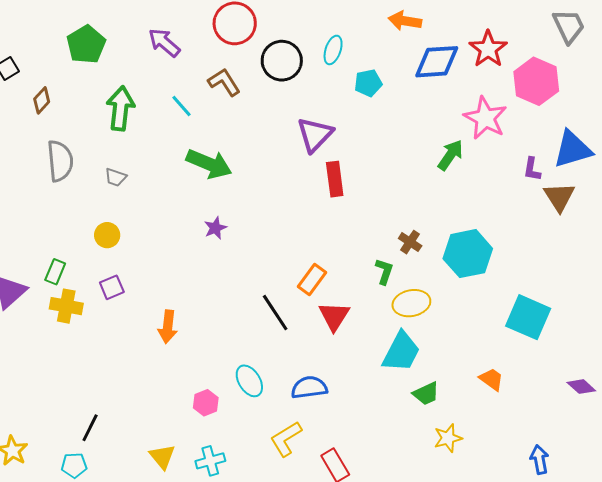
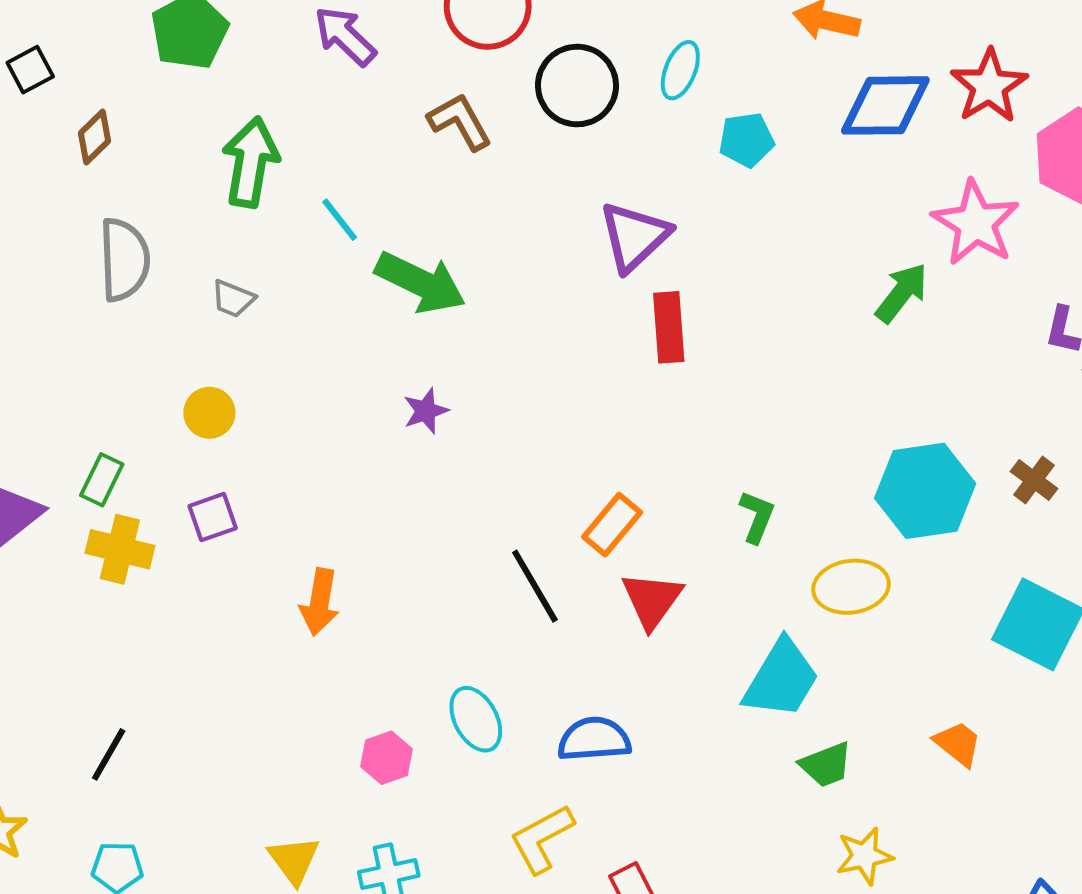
cyan line: (182, 106) -> (340, 220), moved
brown cross: (410, 242) -> (1034, 480), moved
yellow ellipse: (411, 303) -> (851, 587), moved
black line: (90, 428) -> (109, 754), moved

